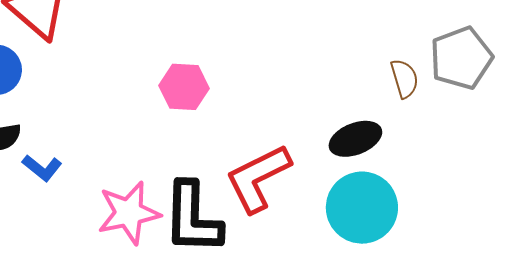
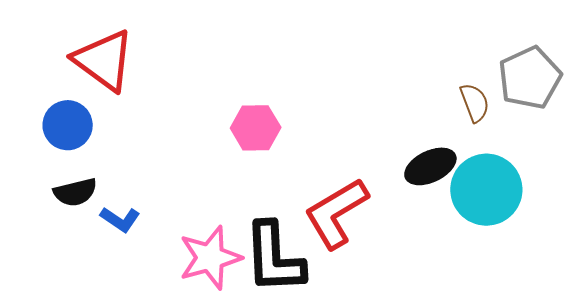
cyan circle: (362, 208) -> (486, 190), moved

